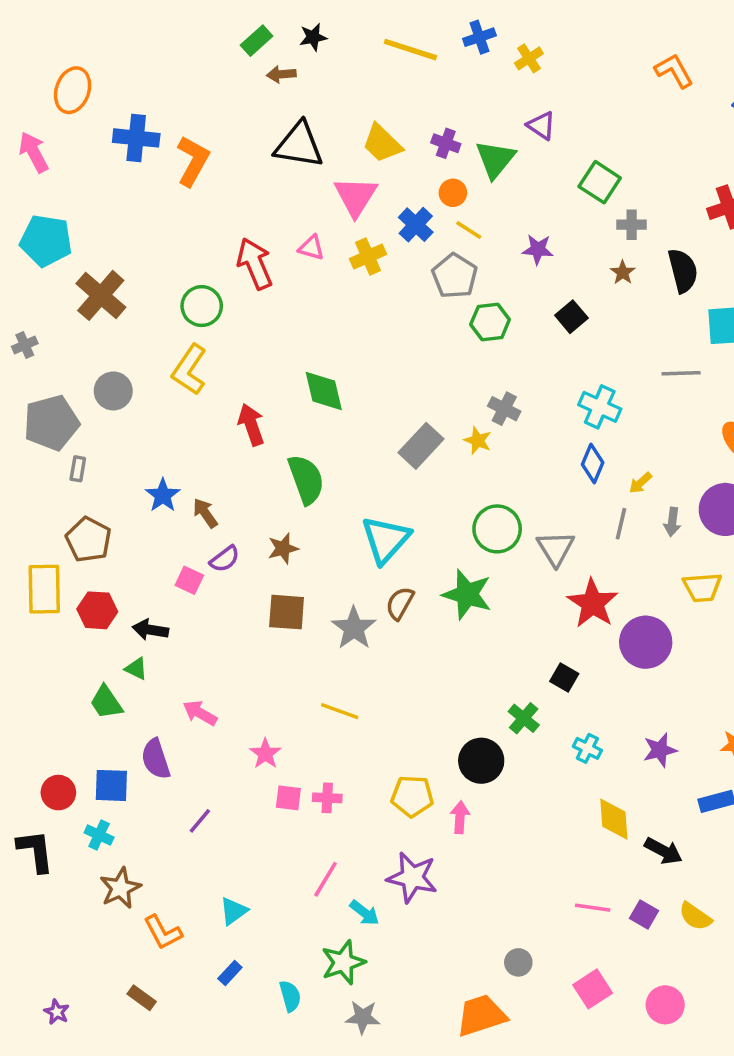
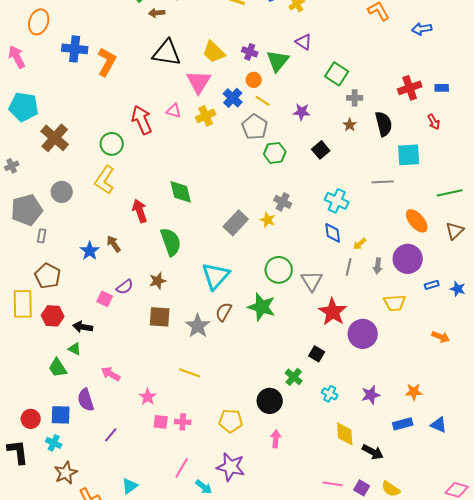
blue diamond: (593, 463) -> (333, 233), turned -30
brown arrow: (205, 513) -> (114, 244), moved
pink arrow: (460, 817) -> (276, 439), moved

